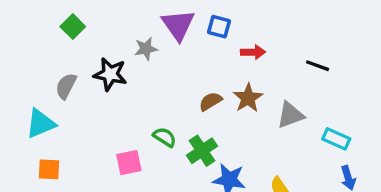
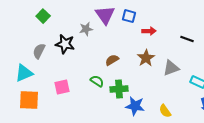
brown semicircle: (211, 101) -> (112, 60), moved
green cross: (202, 151) -> (119, 89), turned 30
pink square: (129, 163) -> (62, 87), moved
orange square: (49, 169) -> (29, 100), size x1.5

